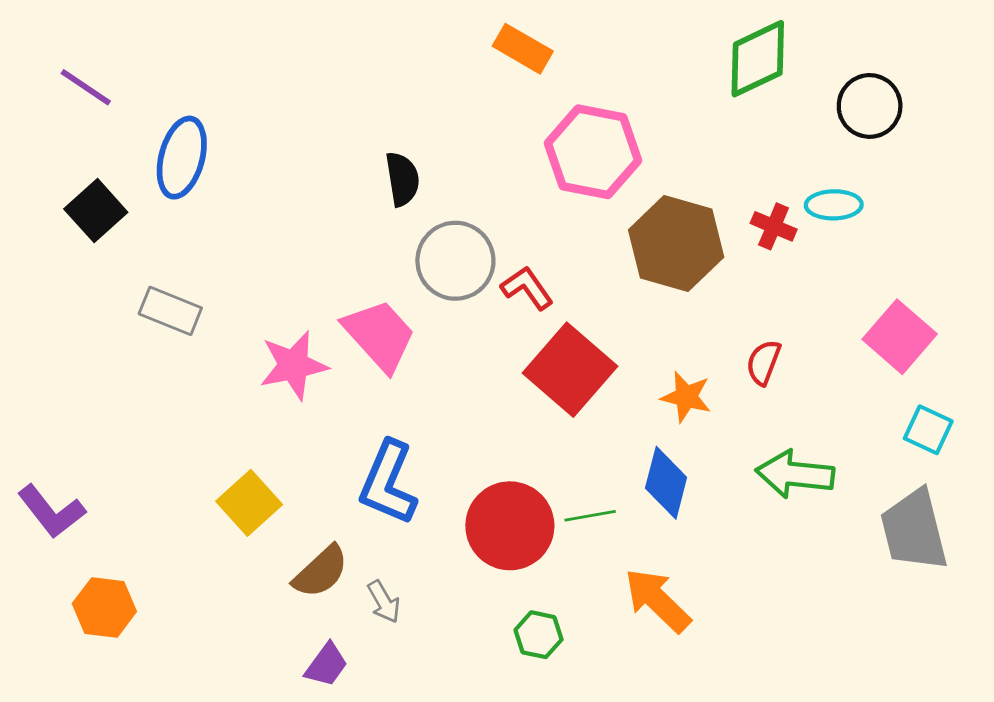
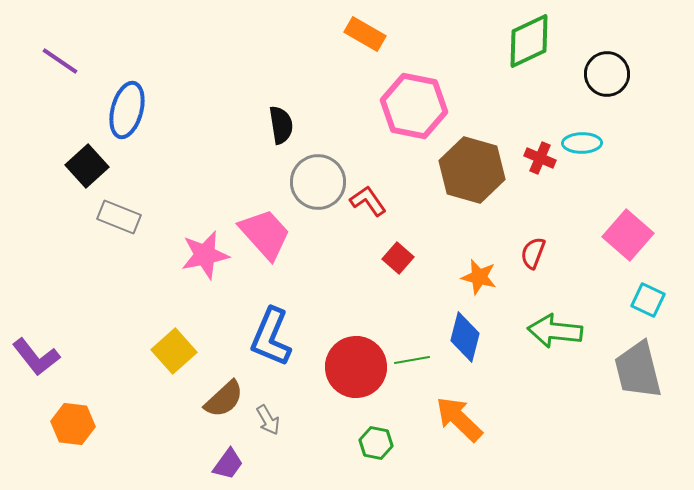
black square: (96, 211) -> (87, 166), moved
red square: (570, 370) -> (398, 258), size x0.5

